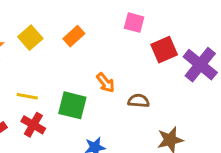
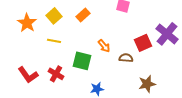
red square: (164, 50) -> (143, 43), moved
yellow line: (27, 96) -> (54, 41), moved

